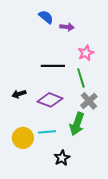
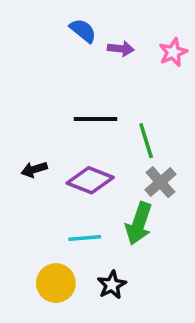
pink star: (86, 53) -> (173, 52), moved
yellow circle: (23, 138) -> (56, 283), moved

